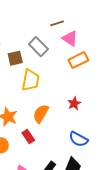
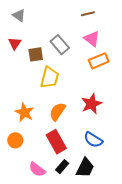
brown line: (57, 23) -> (88, 14), moved
red star: (74, 103) -> (91, 104), size x1.5
red rectangle: (28, 136) -> (56, 142), moved, size x1.6

